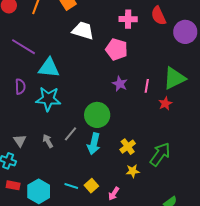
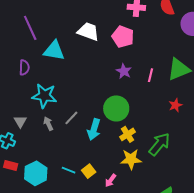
white trapezoid: (83, 31) -> (88, 32), moved
purple line: (23, 47) -> (30, 28), turned 30
cyan star: (48, 99) -> (44, 96), moved
red star: (165, 104) -> (175, 105), moved
green circle: (97, 115) -> (116, 108), moved
yellow star: (133, 171) -> (131, 159), size x1.5

